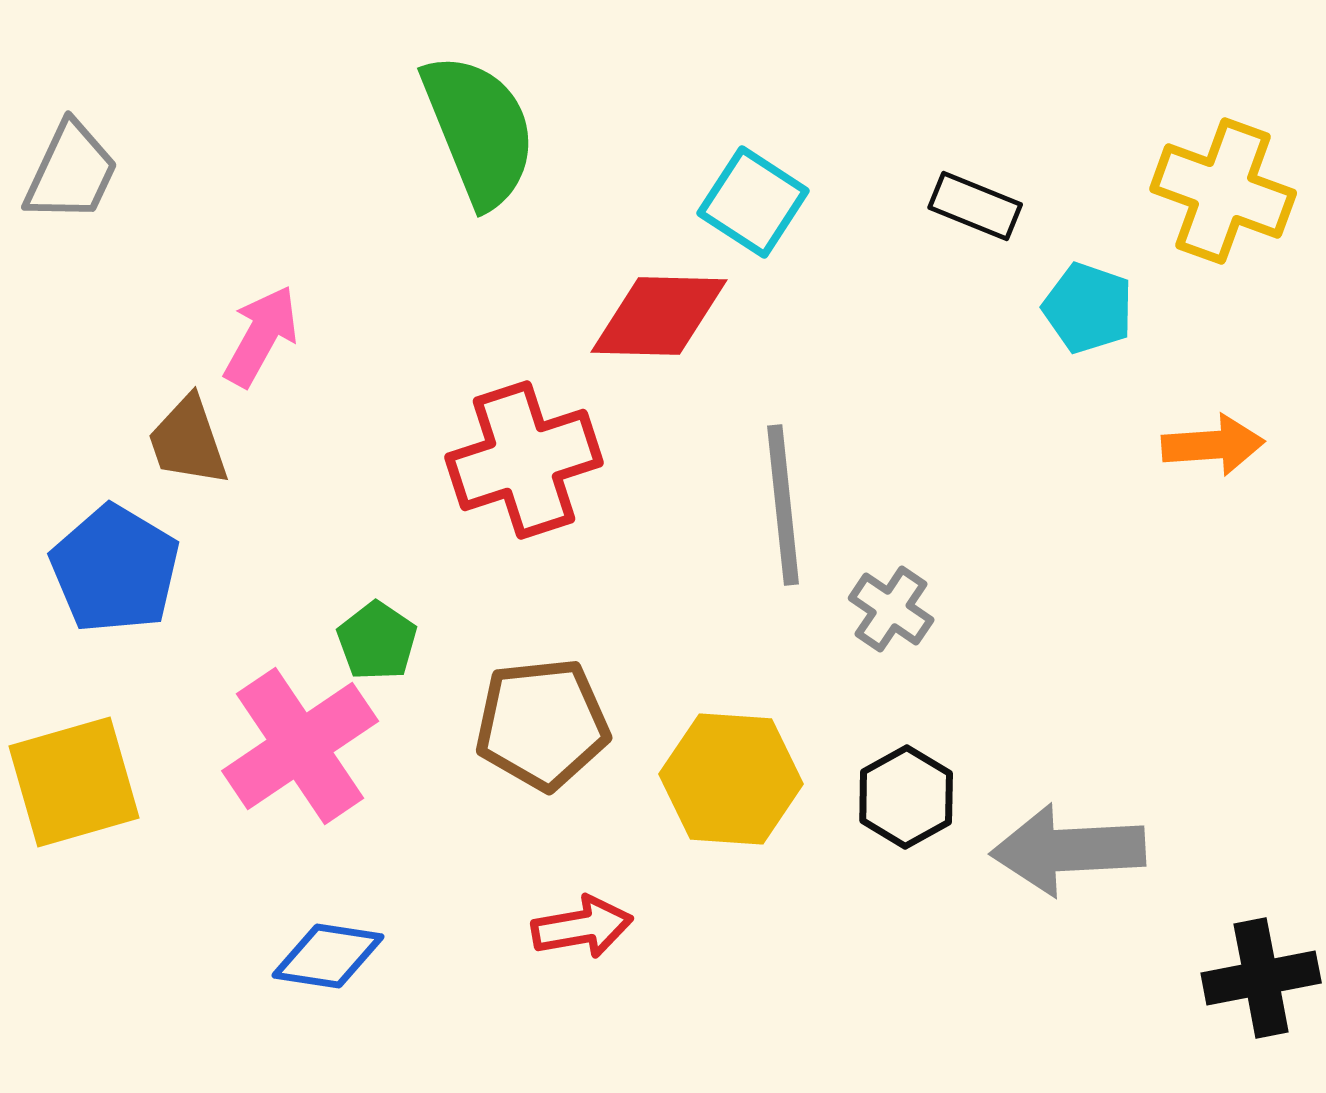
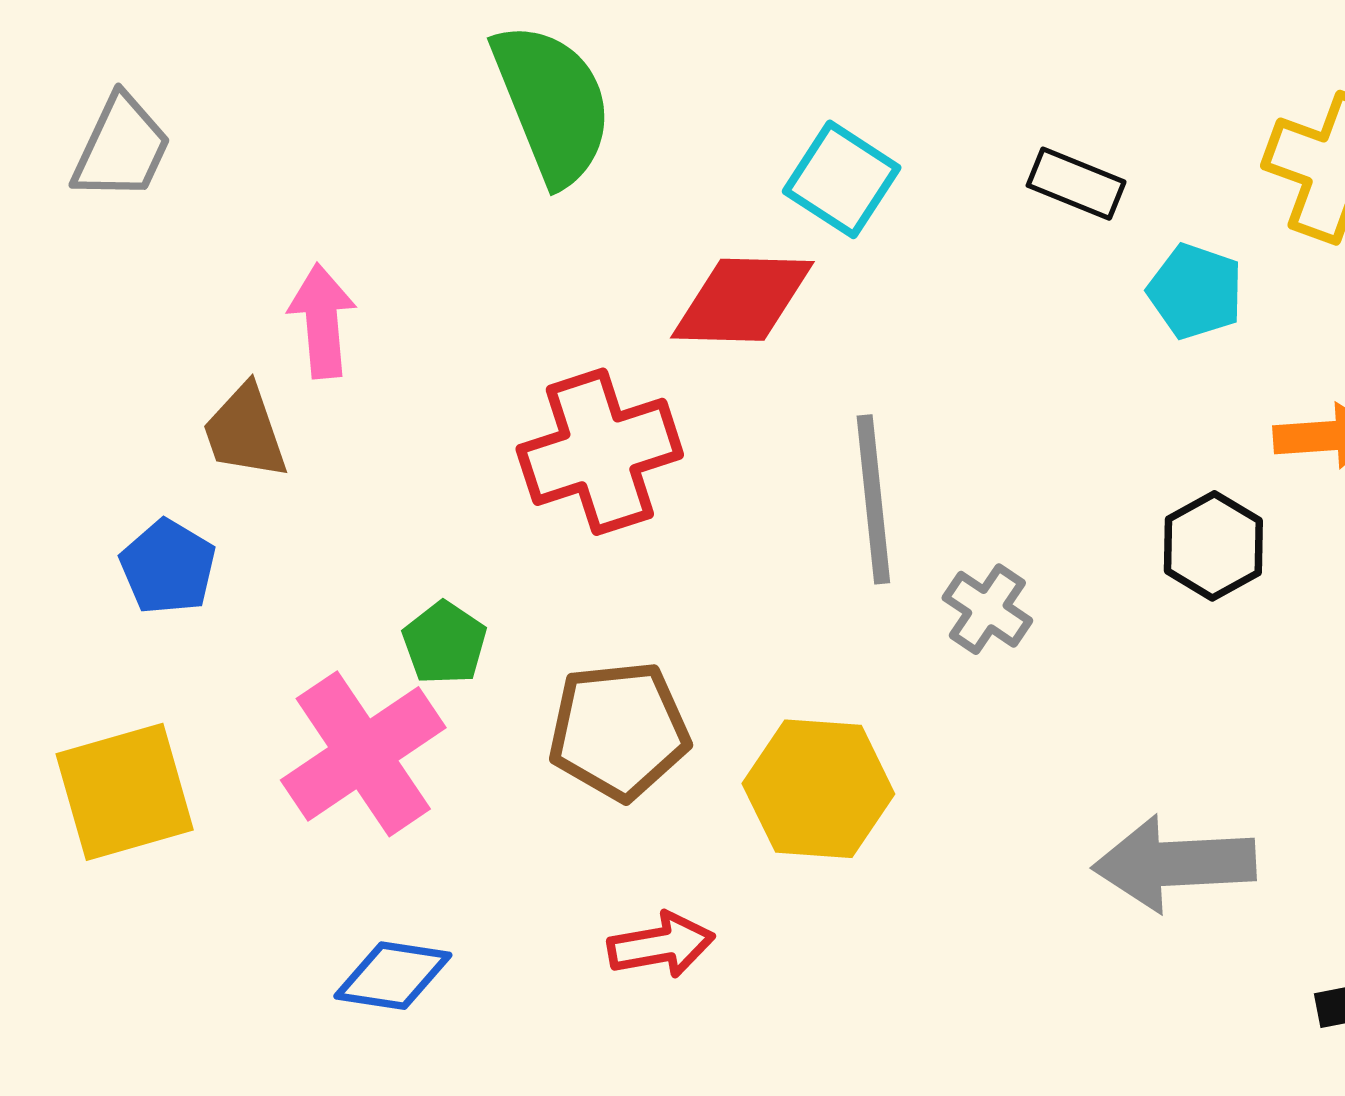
pink arrow: (261, 336) -> (322, 321), turned -34
blue pentagon: (115, 569) -> (168, 567), size x0.7
black hexagon: (906, 797) -> (1213, 546), moved

